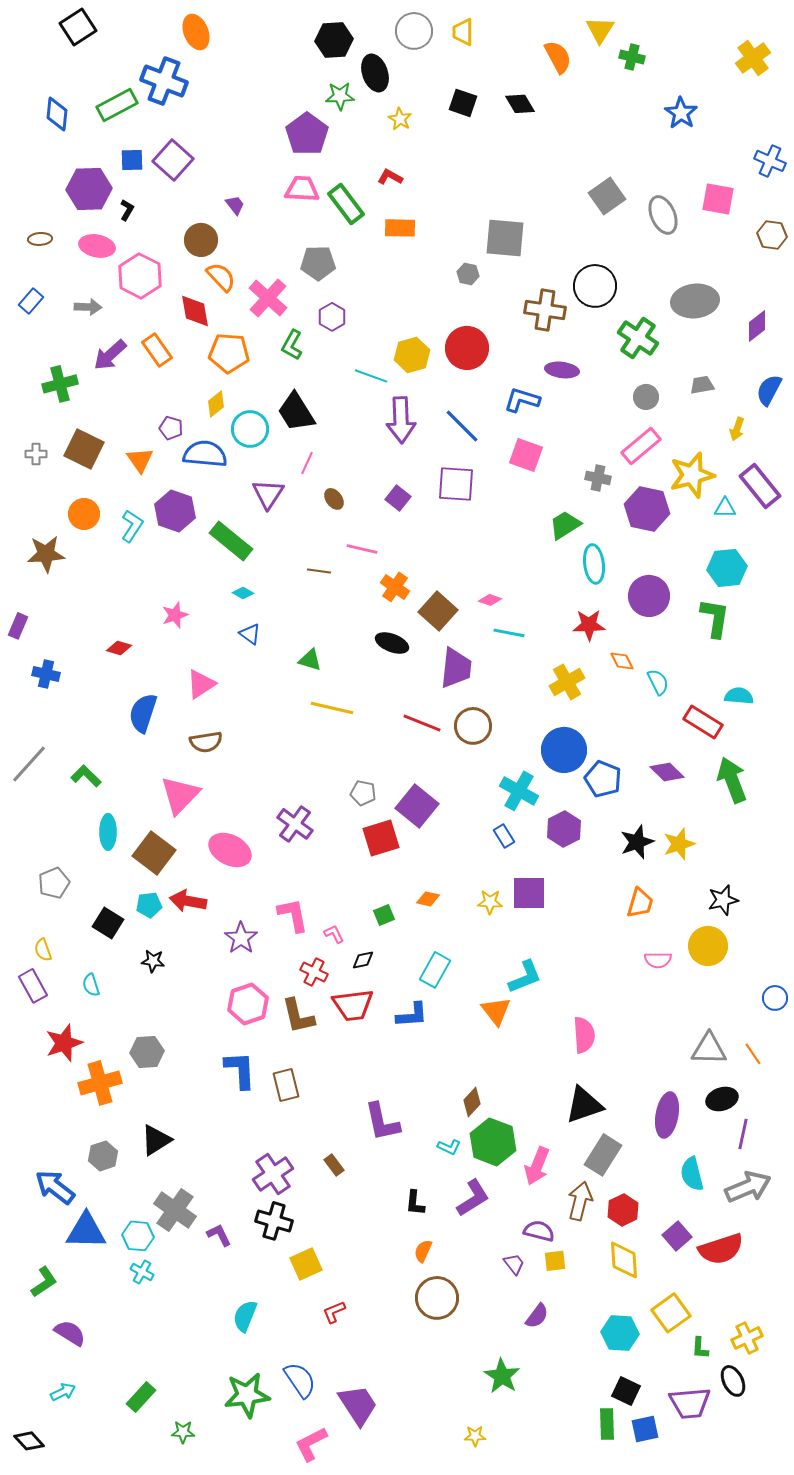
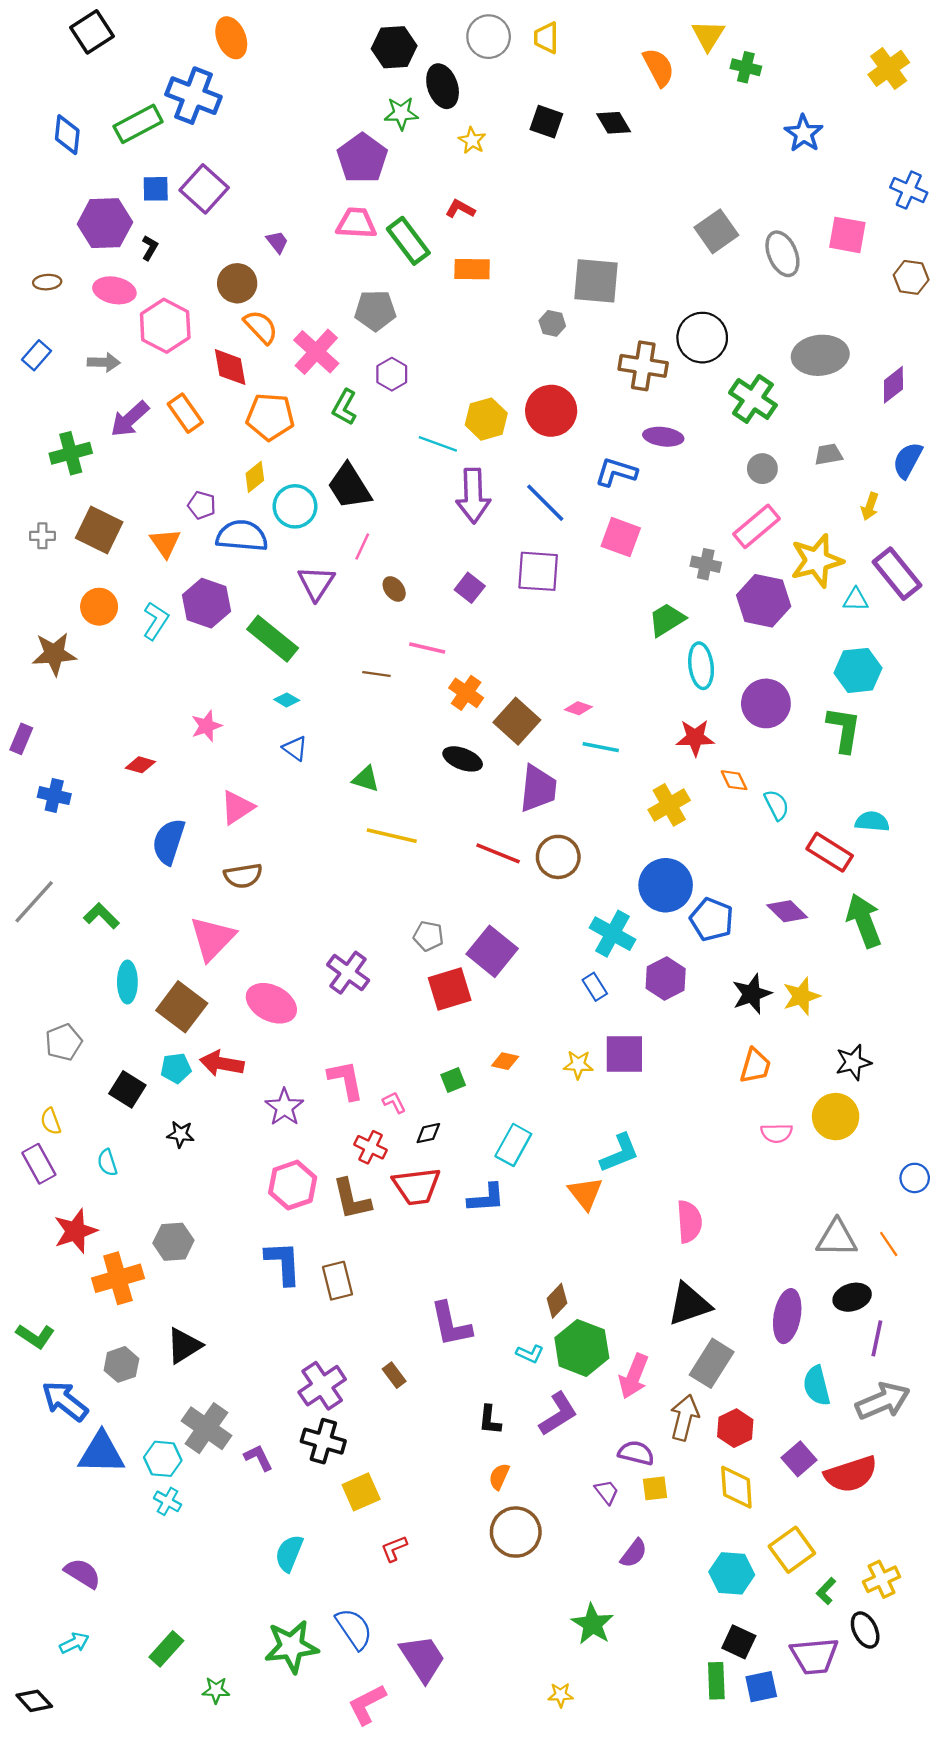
green L-shape: (44, 1282) -> (35, 1336), moved, turned 68
green L-shape: (700, 1348) -> (826, 1591), turned 40

